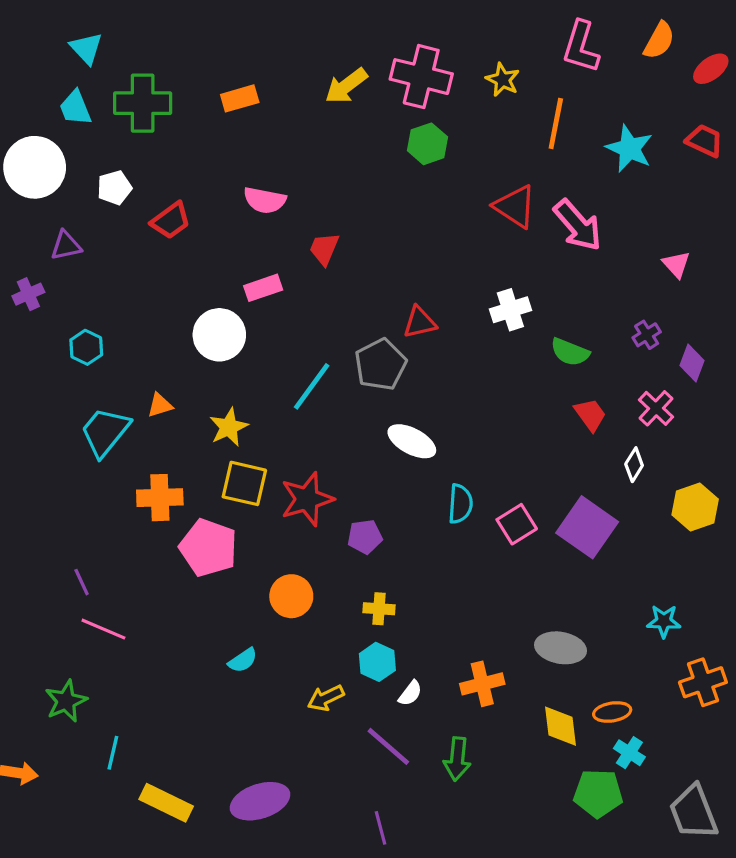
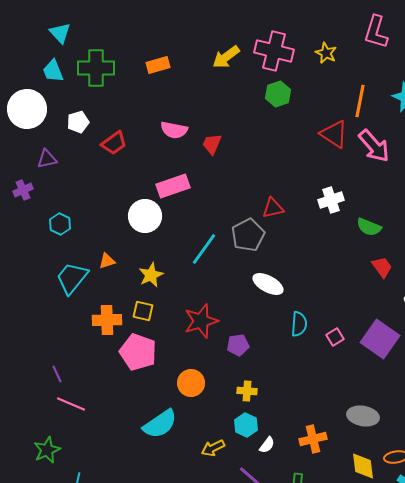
orange line: (556, 123) -> (360, 101), moved
red trapezoid: (324, 249) -> (212, 144), moved
pink rectangle: (263, 288) -> (173, 186), size x1.4
yellow square: (244, 483) -> (143, 311), moved, size x0.7
pink square: (517, 524) -> (335, 337), size x0.7
cyan semicircle: (243, 660) -> (160, 424), size x1.8

